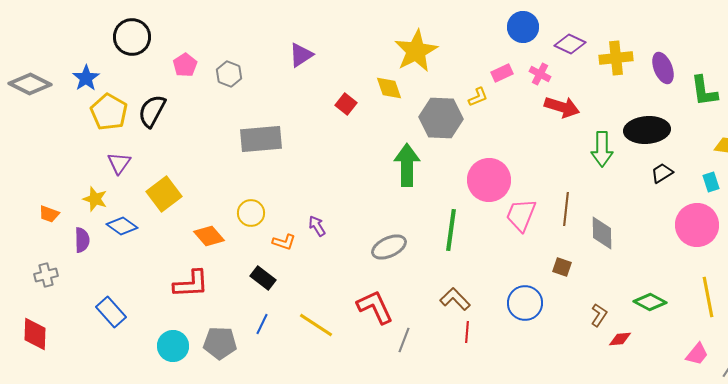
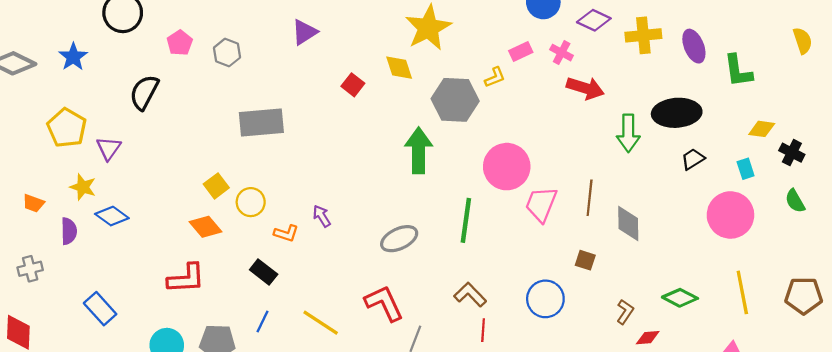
yellow pentagon: (109, 112) -> (67, 128), moved
yellow square: (164, 194) -> (216, 186), moved, size x0.7

